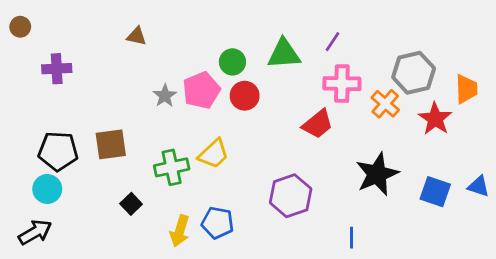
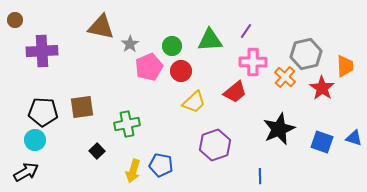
brown triangle: (136, 36) -> (101, 27), size x1.8
purple cross: (57, 69) -> (42, 51), size x1.4
gray star: (165, 96) -> (130, 44), moved
yellow trapezoid: (214, 154) -> (194, 102), moved

